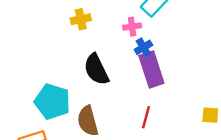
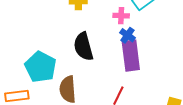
blue cross: (143, 47) -> (128, 35), turned -35

